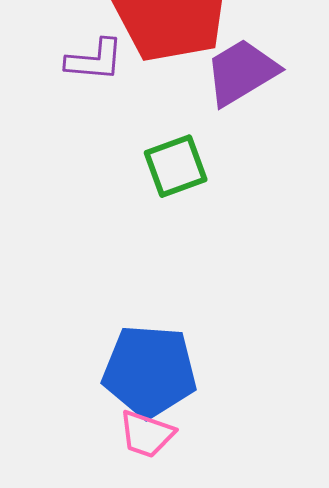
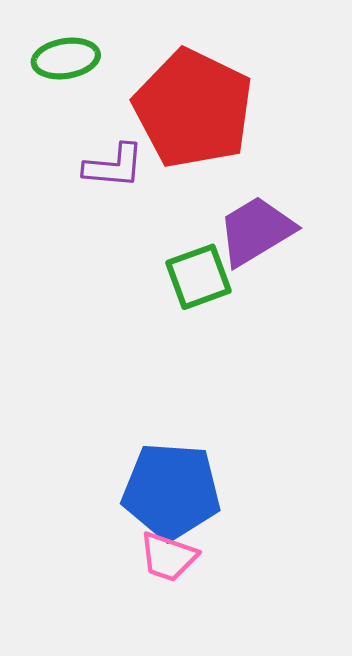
purple trapezoid: (242, 72) -> (256, 231), moved

